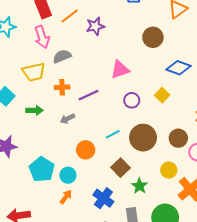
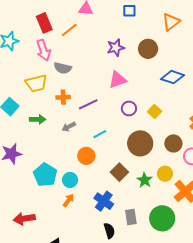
purple star: (95, 26) -> (116, 48), moved
gray semicircle: (62, 56) -> (63, 68), turned -144
yellow square: (162, 95) -> (155, 111), moved
cyan line: (113, 134) -> (100, 134), moved
green star: (139, 186) -> (145, 180), moved

